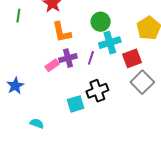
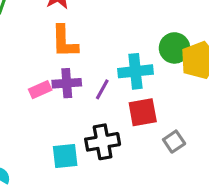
green circle: (101, 22) -> (175, 48), moved
red square: (132, 58) -> (143, 112), moved
gray square: (142, 82) -> (174, 142), size x0.6

